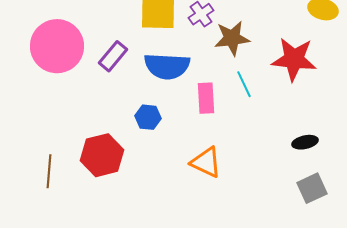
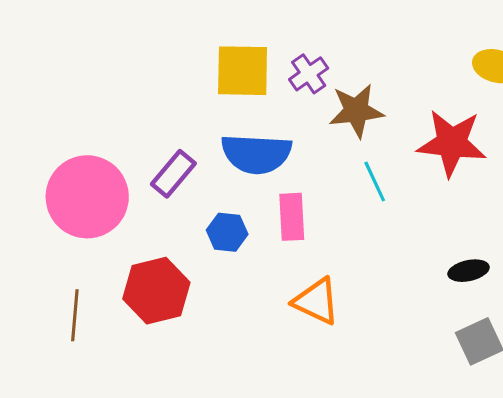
pink circle: (57, 46) -> (87, 197), moved
purple rectangle: (113, 56) -> (173, 174), moved
pink rectangle: (206, 98) -> (292, 217), moved

